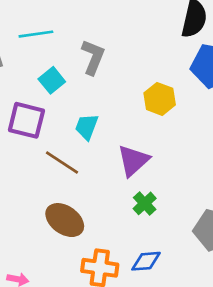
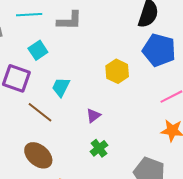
gray L-shape: (93, 57) -> (69, 21), moved, turned 64
purple triangle: (133, 161) -> (93, 116), size x0.6

